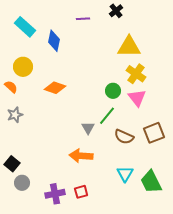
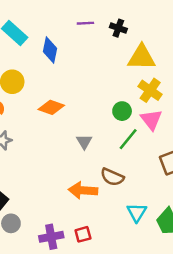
black cross: (116, 11) -> (118, 28), moved, turned -32
green line: (107, 116) -> (128, 139), moved
gray triangle: (88, 128) -> (84, 142), moved
brown semicircle: (124, 137) -> (112, 177), moved

